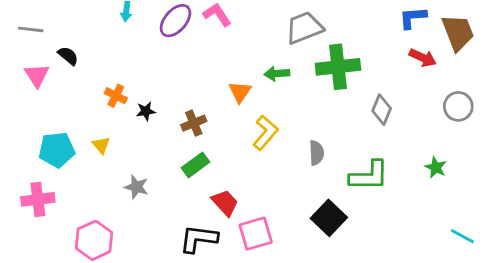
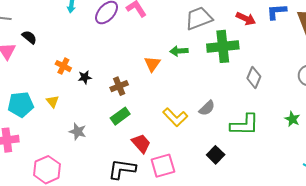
red arrow: (423, 58) -> (246, 19), moved
yellow L-shape: (265, 133) -> (175, 117), moved, turned 95
gray semicircle: (316, 153) -> (207, 108), turned 48
black square: (329, 218) -> (216, 155), size x0.7

